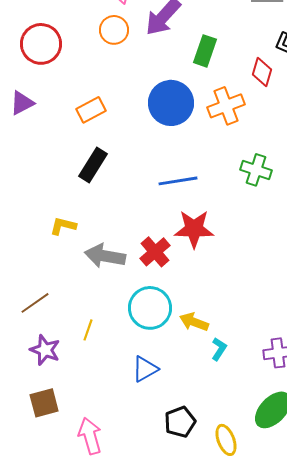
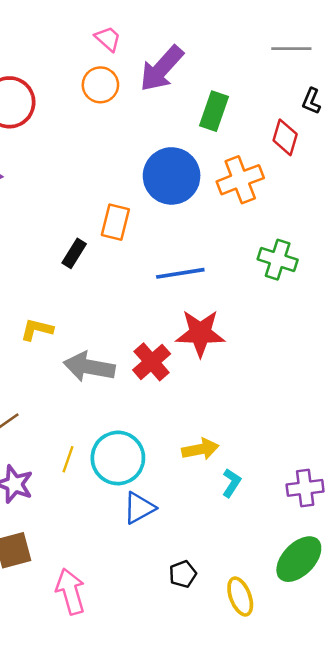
orange rectangle: (91, 110) -> (115, 222), moved, turned -48
black rectangle: (93, 165) -> (74, 253), size x0.7
cyan circle: (150, 308) -> (118, 458), moved
yellow arrow: (194, 322) -> (200, 449), turned 148
black pentagon: (180, 422) -> (183, 574), size x0.7

